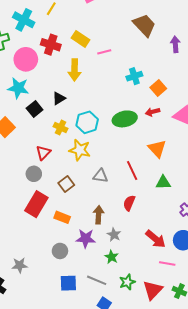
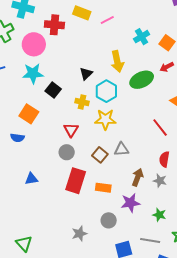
yellow arrow: (75, 70) -> (117, 61), moved
black triangle: (59, 98) -> (86, 74), moved
gray triangle: (100, 176) -> (122, 149), moved
brown arrow: (99, 215) -> (138, 177), turned 30
gray star: (114, 235) -> (160, 181), moved
gray star: (20, 265) -> (79, 234), moved

